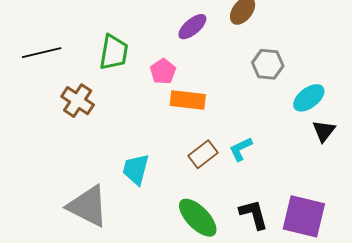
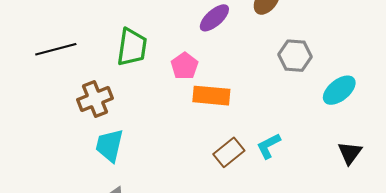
brown cross: (78, 101) -> (95, 99), turned 36
black triangle: (324, 131) -> (350, 153), moved
cyan trapezoid: (136, 169) -> (109, 145), moved

